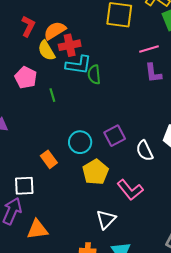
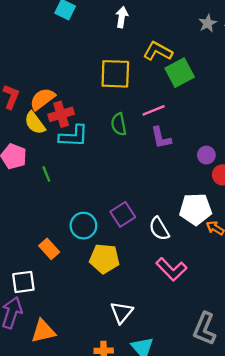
green semicircle: (94, 75) -> (119, 124), moved
yellow pentagon: (95, 172) -> (104, 259), turned -30
pink L-shape: (130, 190) -> (171, 269), moved

